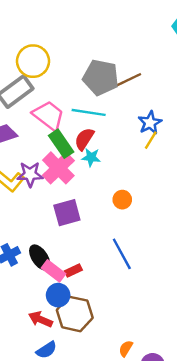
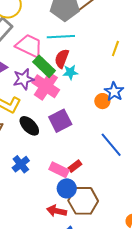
blue star: (150, 123) -> (114, 92), moved
purple star: (30, 174) -> (24, 79), moved
black ellipse: (40, 257) -> (29, 126), moved

